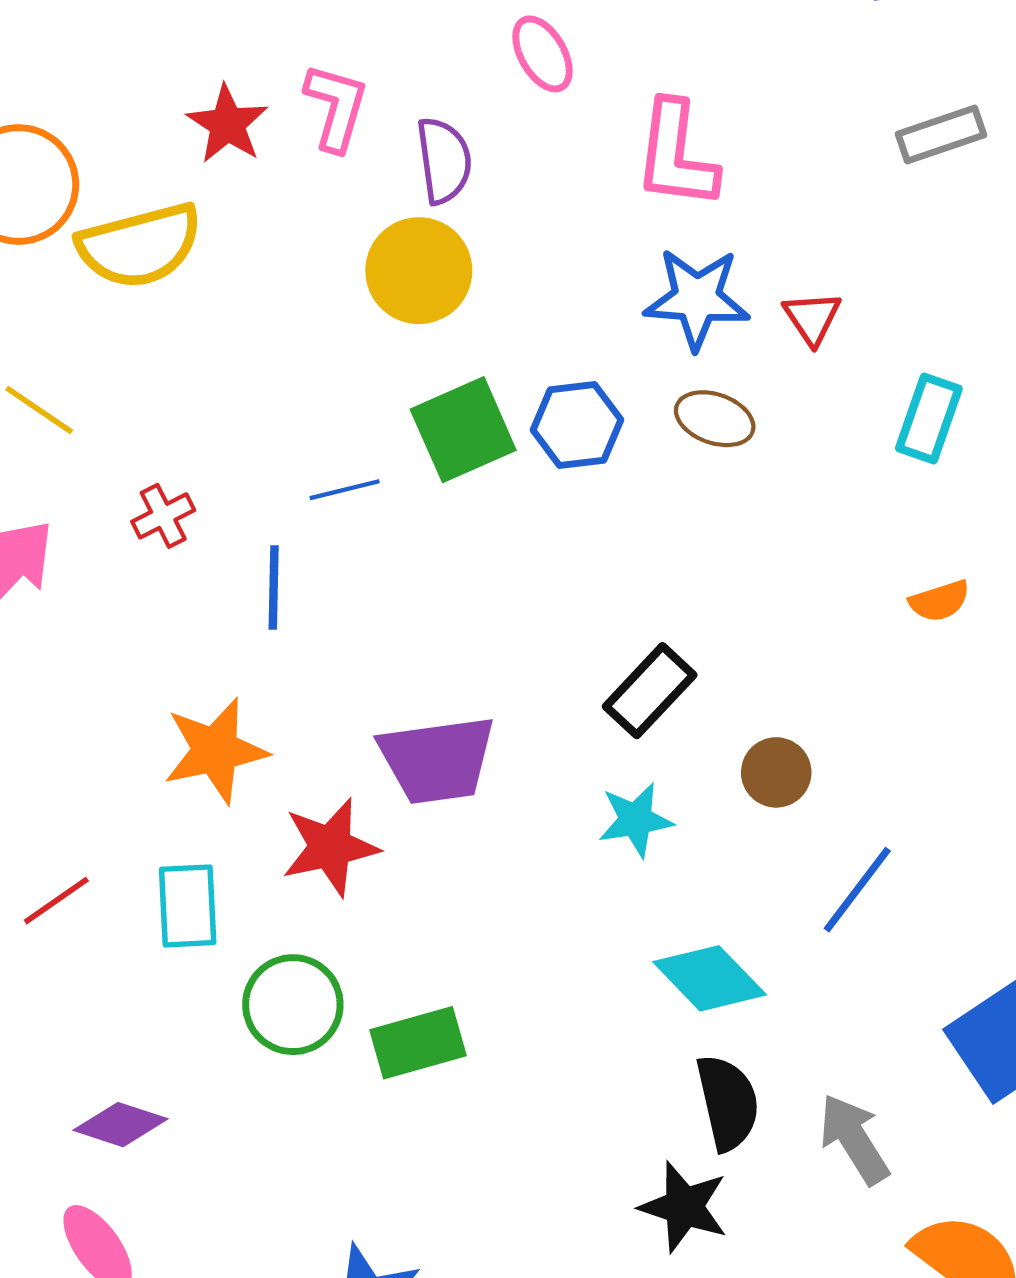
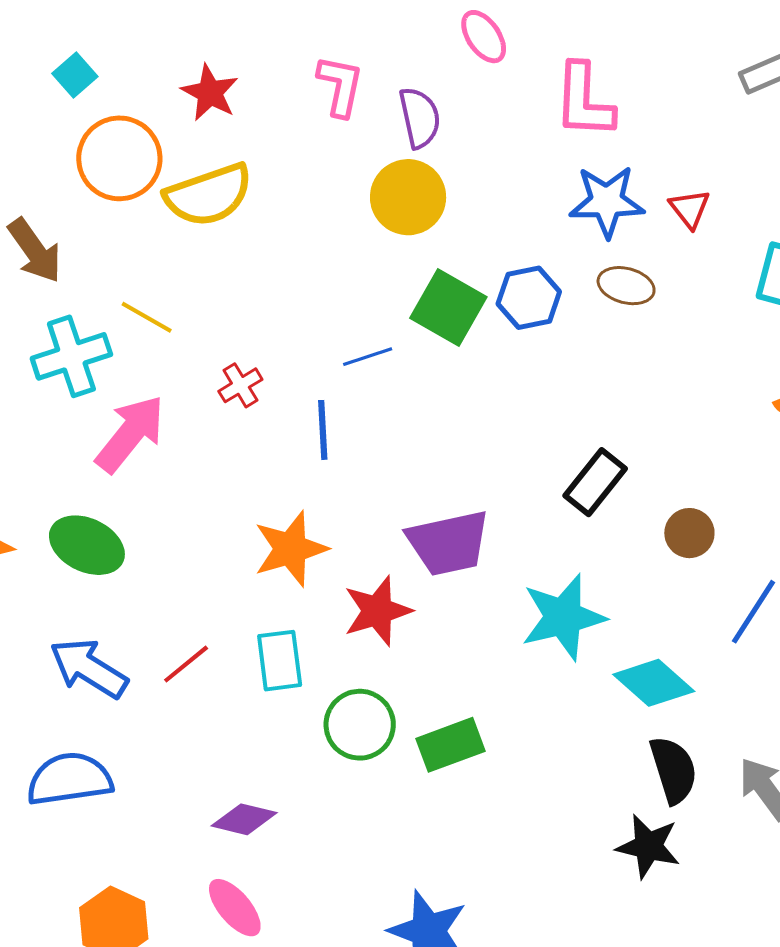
red star: (227, 124) -> (210, 93), moved
green square: (463, 430) -> (448, 307), turned -32
cyan star: (636, 820) -> (563, 617), moved, size x1.6

